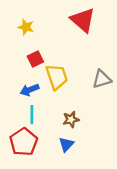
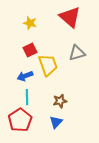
yellow star: (26, 27) -> (30, 23), moved
gray triangle: (102, 79) -> (77, 53), moved

